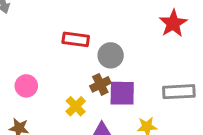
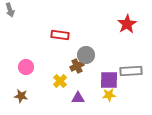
gray circle: (111, 55) -> (86, 55), moved
purple square: (122, 93) -> (109, 80), moved

